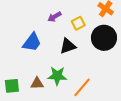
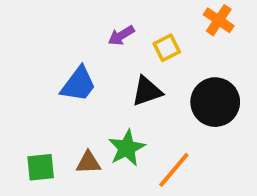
black circle: (104, 38) -> (215, 102), moved
green star: (57, 76) -> (127, 148), turned -30

